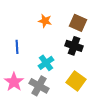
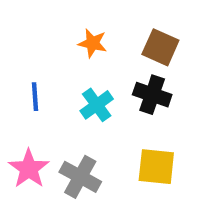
cyan cross: (46, 63) -> (97, 105), moved
yellow square: (76, 81) -> (156, 167), turned -30

